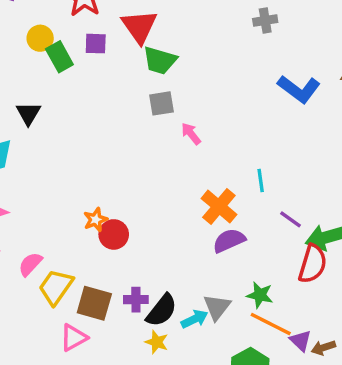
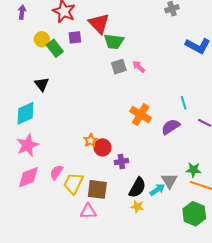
pink arrow: (191, 134) -> (139, 67), moved
orange cross: (219, 206) -> (141, 115), moved
purple semicircle: (229, 241) -> (171, 127), moved
purple cross: (136, 300) -> (121, 162), moved
pink triangle: (74, 338) -> (88, 211), turned 36

